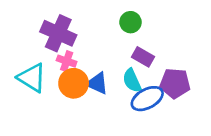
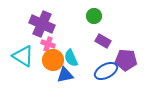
cyan semicircle: (132, 81) -> (71, 58), moved
blue triangle: (97, 83) -> (65, 75), moved, turned -36

